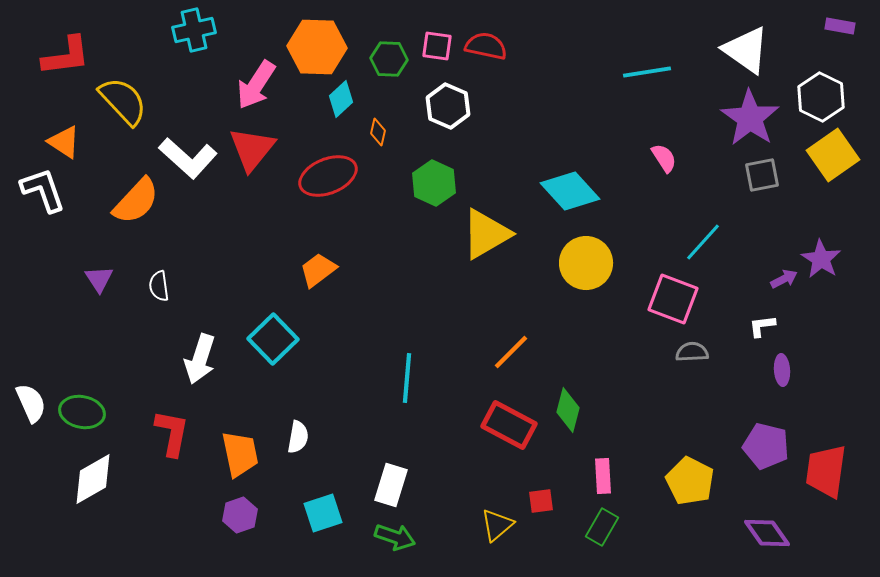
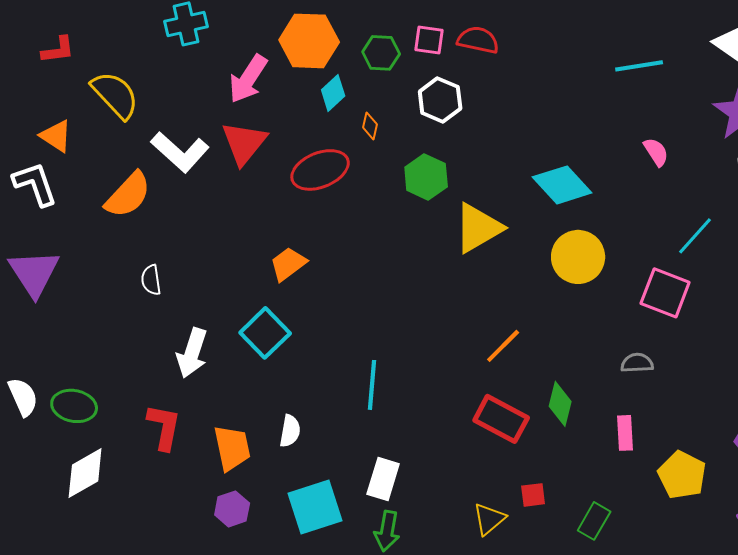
red L-shape: (66, 56) -> (58, 50), size x0.7
orange trapezoid: (318, 270) -> (288, 264), moved
purple triangle: (99, 279) -> (34, 273), moved, size x1.8
gray semicircle: (692, 352) -> (637, 363), moved
cyan line: (407, 378) -> (372, 385), moved
pink rectangle: (603, 476) -> (625, 433), moved
cyan square: (323, 513) -> (315, 507), size x1.4
green arrow: (395, 537) -> (387, 531), turned 81

